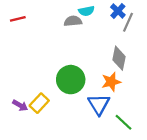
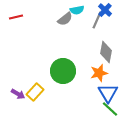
gray semicircle: (73, 21) -> (65, 19), turned 147
gray line: (128, 22) -> (97, 20), moved
blue triangle: (99, 104) -> (108, 93), moved

